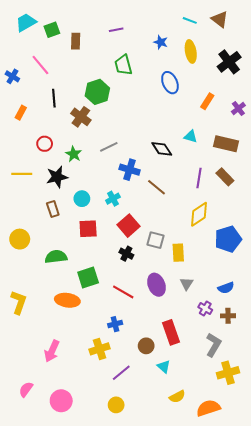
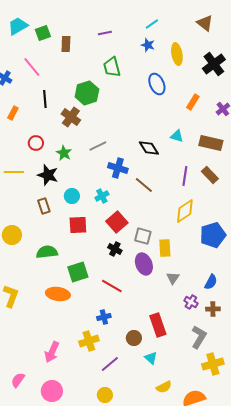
cyan line: (190, 20) -> (152, 24), moved, turned -56
black star: (57, 177) -> (48, 175), turned 30
purple ellipse: (156, 285) -> (144, 264), moved
blue semicircle: (226, 288) -> (211, 282), turned -42
pink arrow: (52, 351) -> (52, 352), moved

